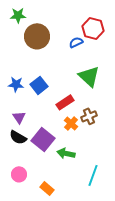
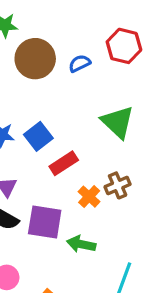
blue semicircle: (76, 42) -> (80, 63), moved
red rectangle: (65, 102) -> (64, 163), moved
purple square: (43, 139) -> (45, 222), turned -30

